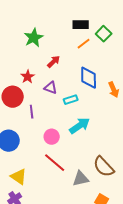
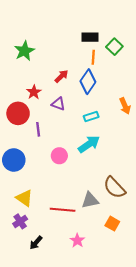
green star: (34, 38) -> (24, 51), moved
orange line: (84, 44) -> (93, 57), turned -48
blue diamond: (89, 78) -> (88, 82), moved, turned 35
cyan rectangle: (71, 100) -> (91, 117), moved
red line: (55, 163) -> (63, 210), moved, turned -35

